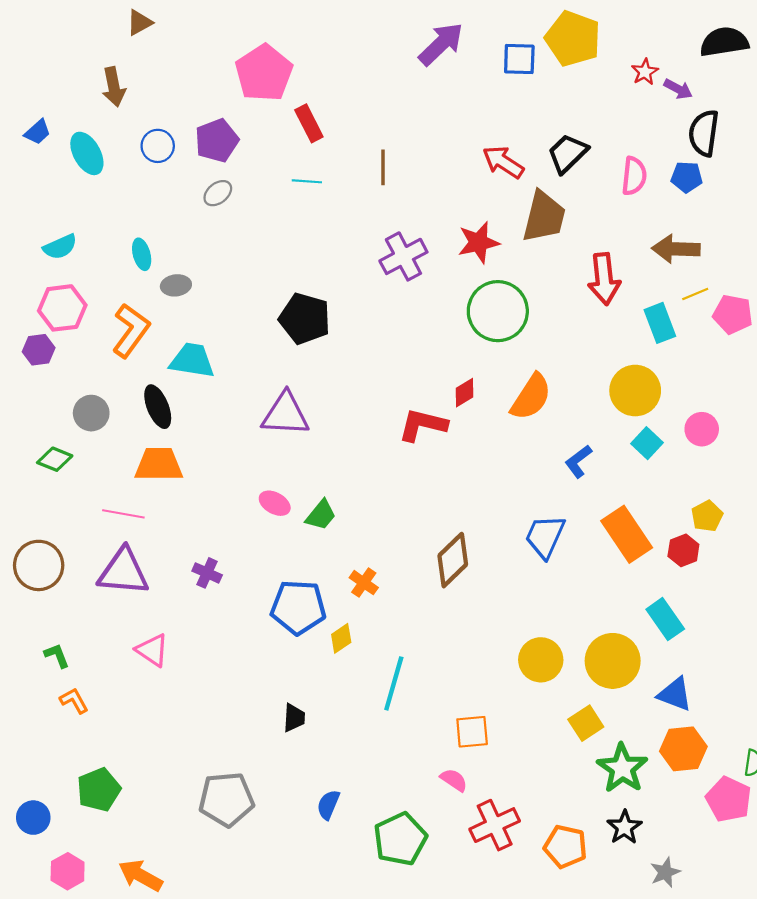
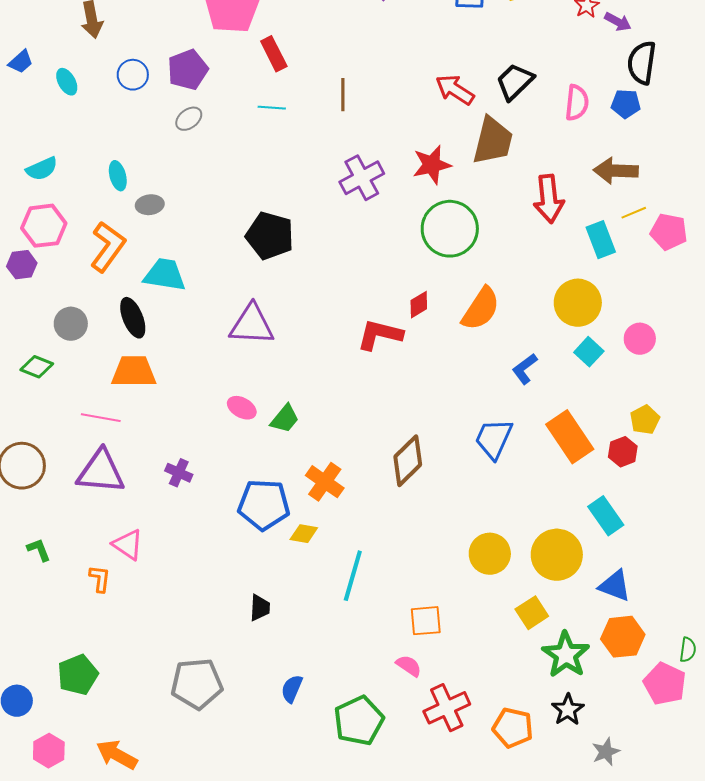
cyan ellipse: (87, 153) -> (67, 82), size x0.7
orange cross: (364, 583) -> (325, 482), size x1.4
yellow diamond: (341, 638) -> (304, 534), turned 44
orange L-shape: (74, 701) -> (100, 579), moved, turned 36

